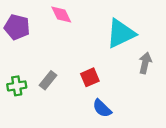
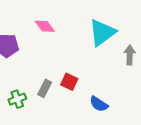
red square: (90, 77) -> (69, 82), moved, turned -30

